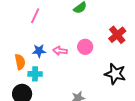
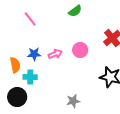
pink line: (35, 16) -> (30, 19), turned -63
pink arrow: (60, 51) -> (55, 54), turned 152

